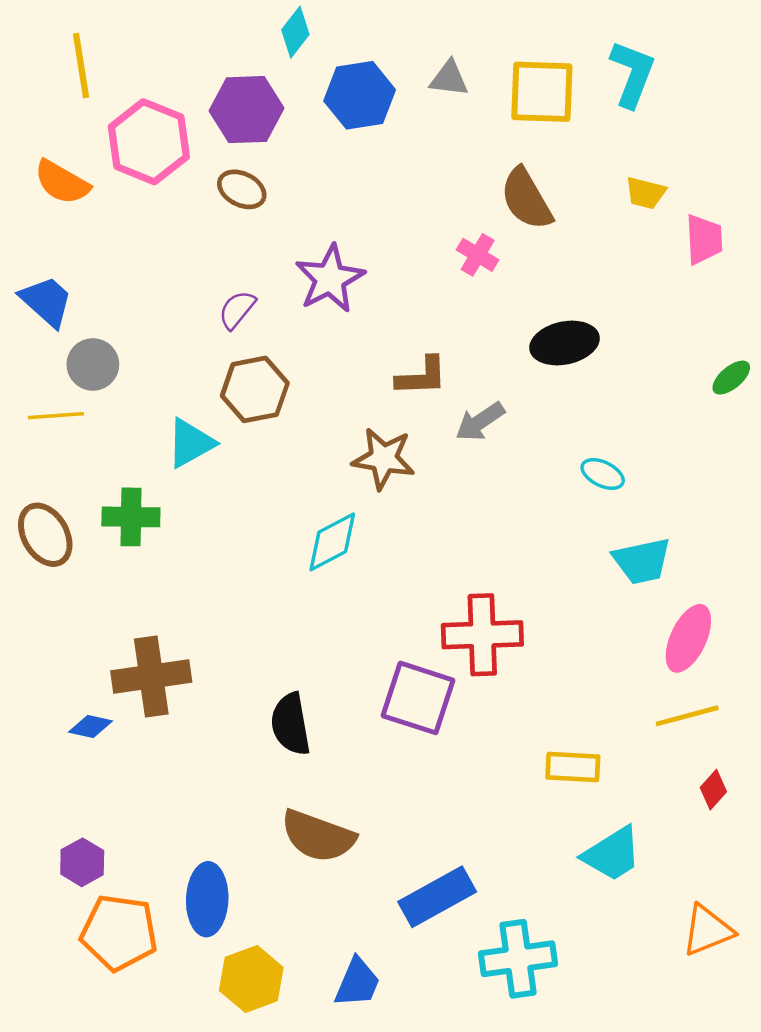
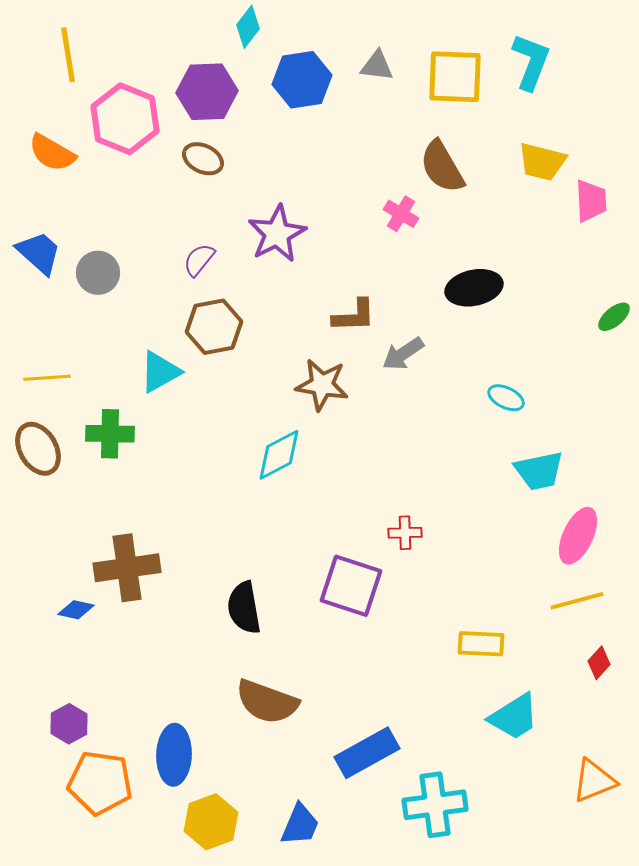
yellow trapezoid: (645, 193) -> (542, 162), size x1.4
gray circle: (93, 364) -> (98, 273), moved
yellow line: (56, 416) -> (47, 378), moved
red cross: (482, 635) -> (405, 533), size x0.5

